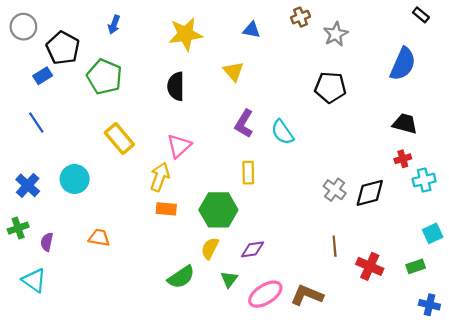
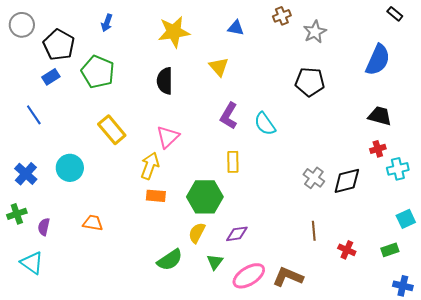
blue rectangle: (43, 76) -> (51, 77), moved
red cross: (370, 266) -> (347, 250), size x0.7

